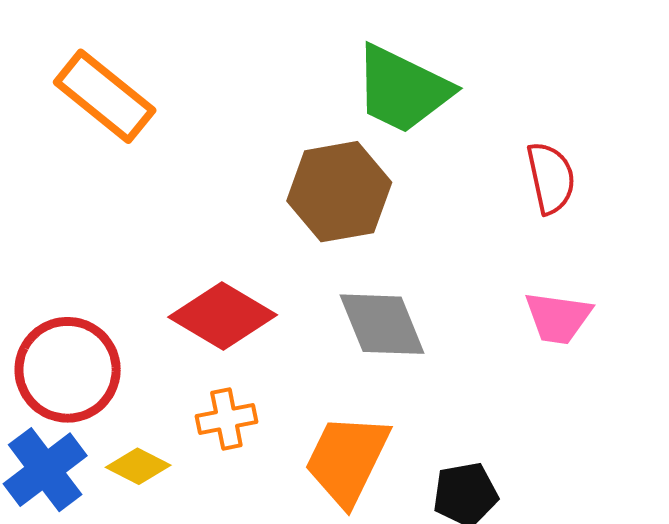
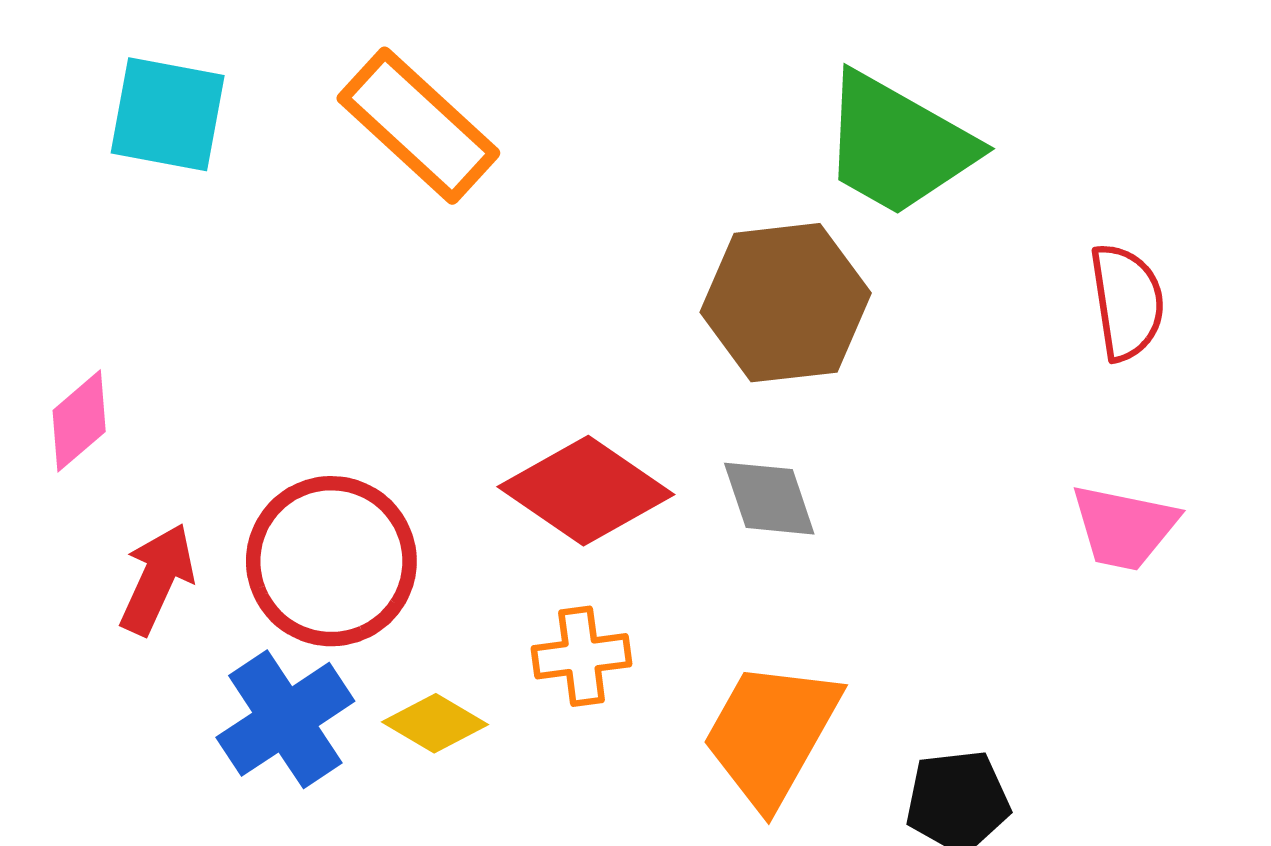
gray diamond: (382, 324) -> (769, 499), moved, size x0.7

